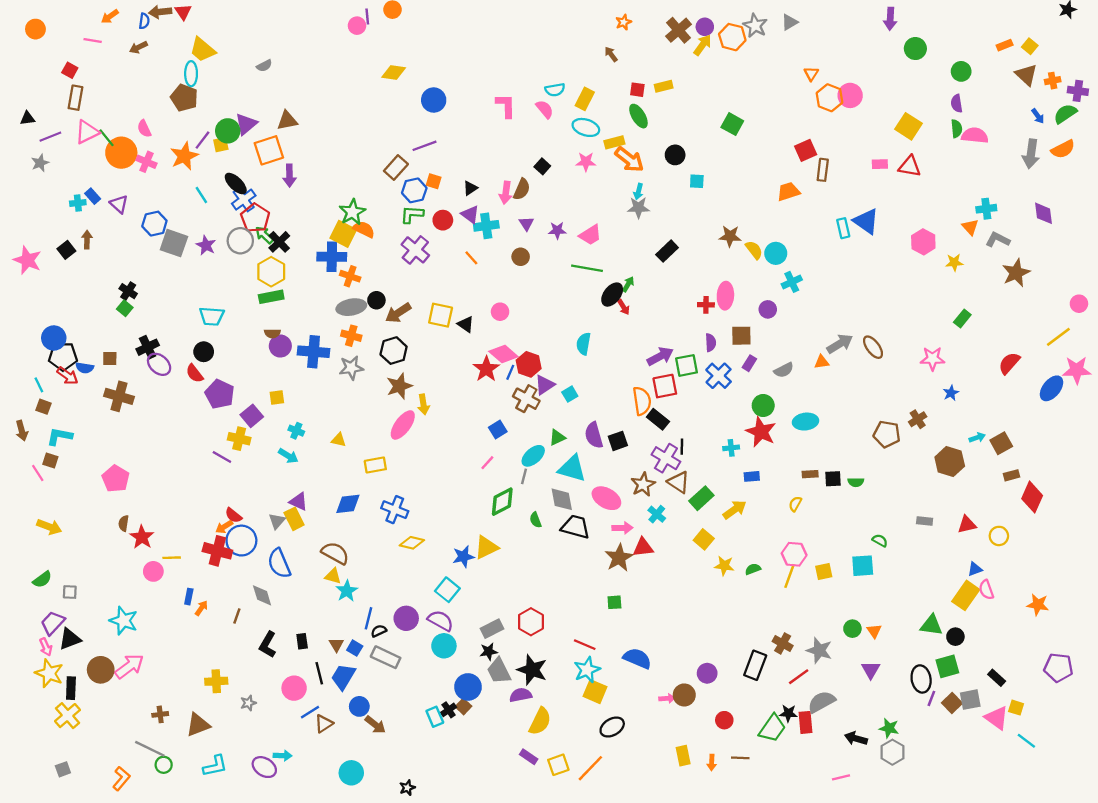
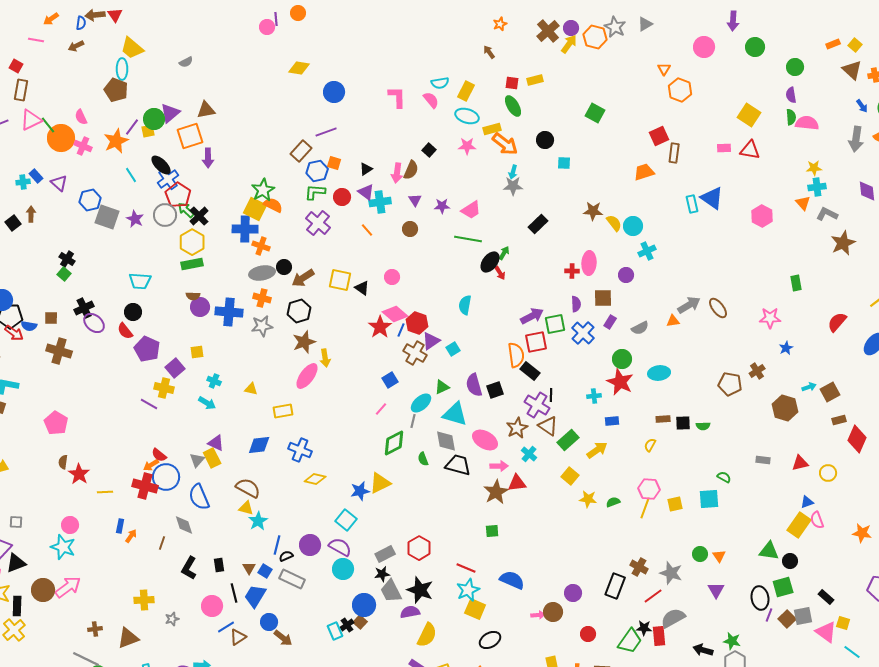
pink circle: (850, 95) -> (704, 47), moved
yellow star: (954, 262) -> (814, 168), moved
green rectangle: (962, 319) -> (796, 283), turned -49
pink circle: (153, 571) -> (70, 525), moved

